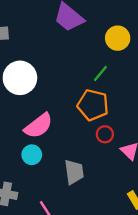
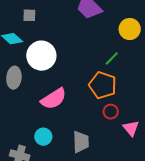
cyan circle: (32, 155) -> (43, 137), moved

